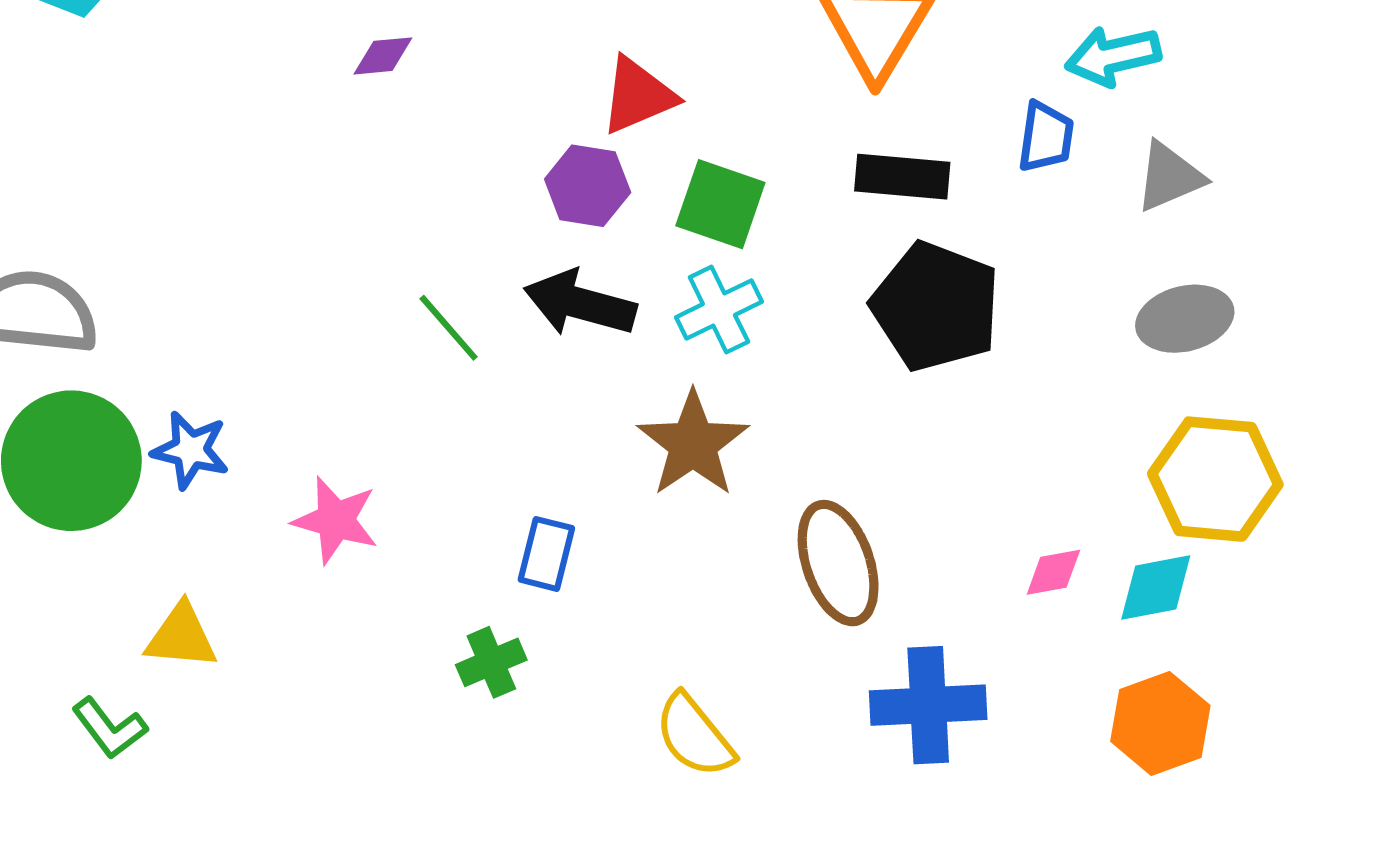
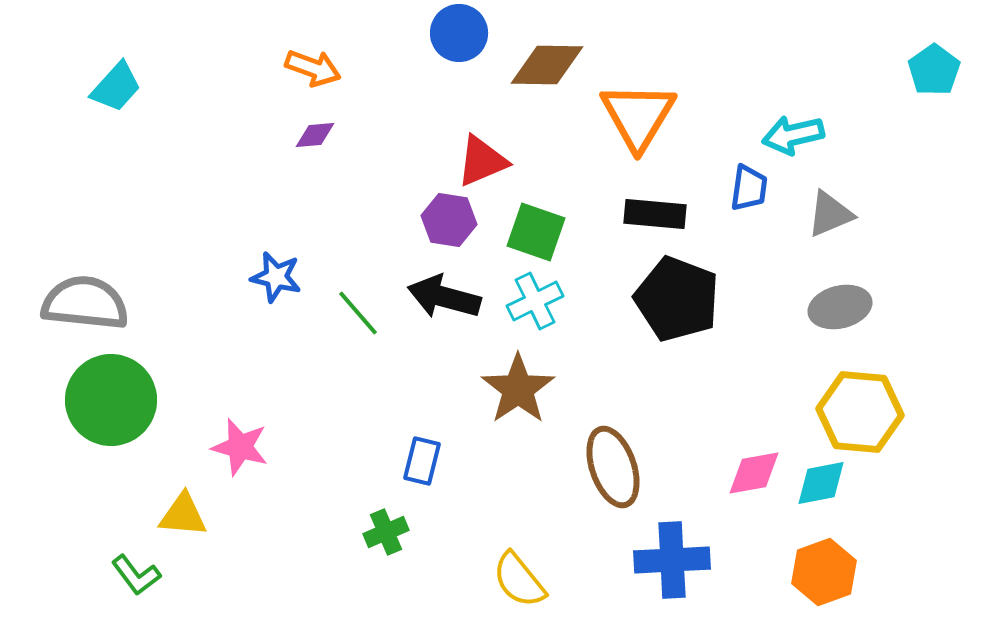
blue star: (190, 450) -> (276, 277), moved
pink star: (336, 520) -> (240, 447), moved
pink diamond: (1053, 572) -> (754, 473), size x1.4

